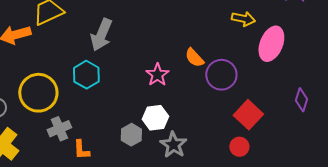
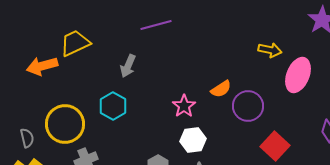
gray arrow: (101, 35) -> (128, 66), size x0.7
orange semicircle: (194, 58) -> (221, 89), turned -80
white hexagon: (155, 118) -> (193, 140), moved

